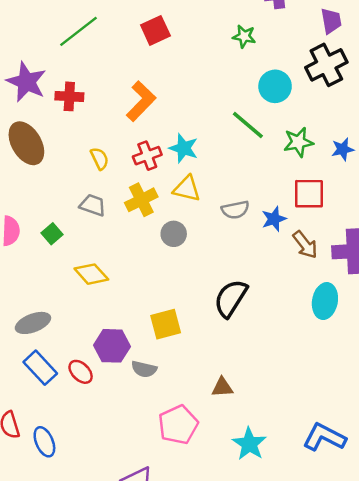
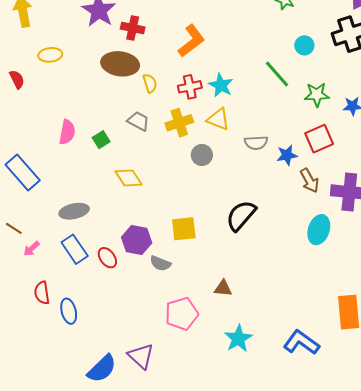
cyan circle: (275, 86) -> (304, 45), size x0.7
brown ellipse: (26, 143) -> (120, 64), moved, turned -60
red square: (309, 194) -> (319, 139), turned -32

